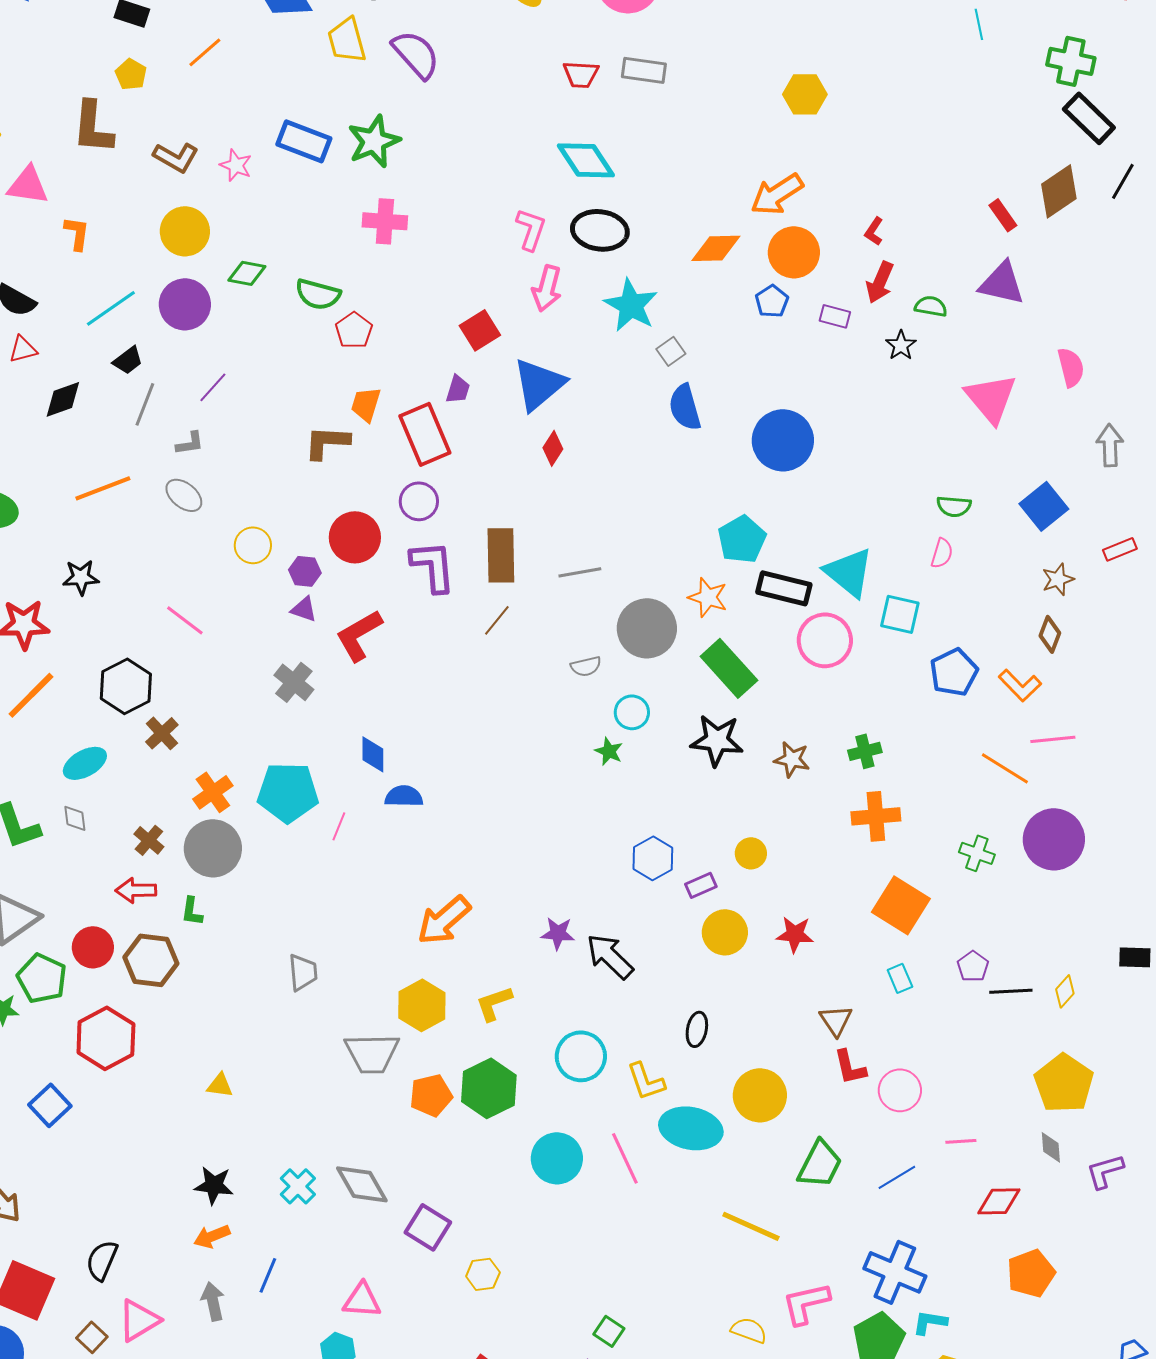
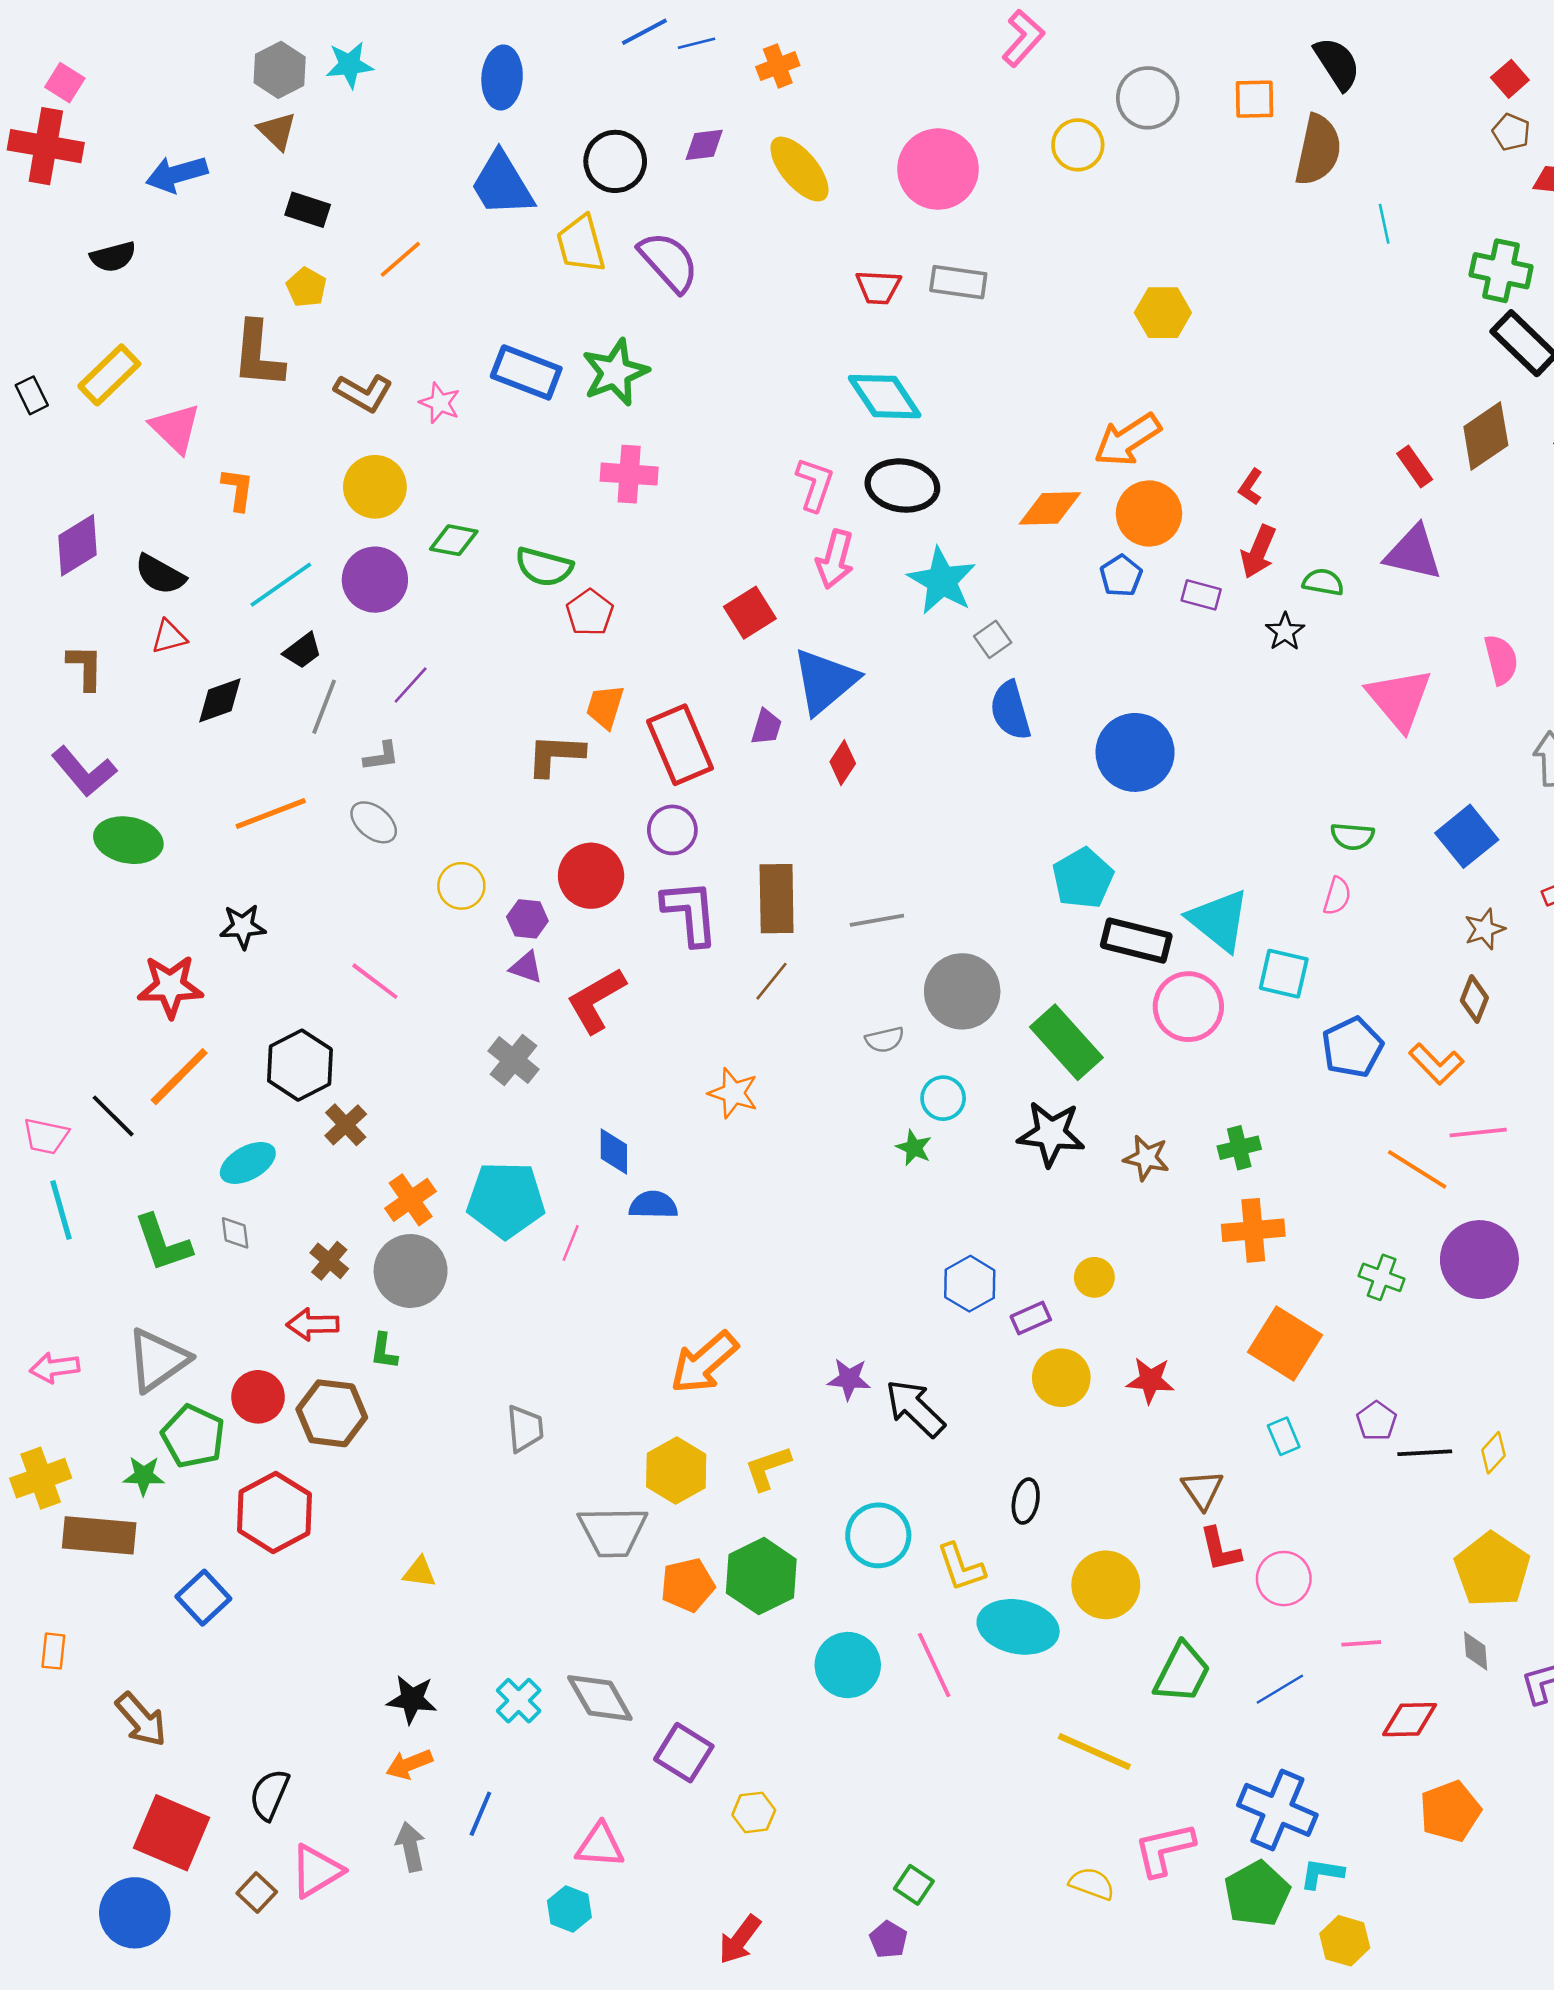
pink triangle: (28, 185) -> (175, 428), turned 36
purple trapezoid: (458, 389) -> (766, 727), moved
orange star: (708, 597) -> (733, 1093), moved

